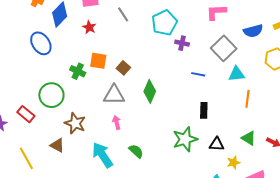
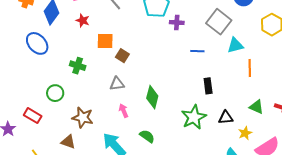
orange square: (98, 61) -> (105, 41), moved
green diamond: (150, 91) -> (152, 97), moved
green circle: (51, 95) -> (55, 93), size x0.7
gray triangle: (114, 95) -> (117, 84), size x0.7

